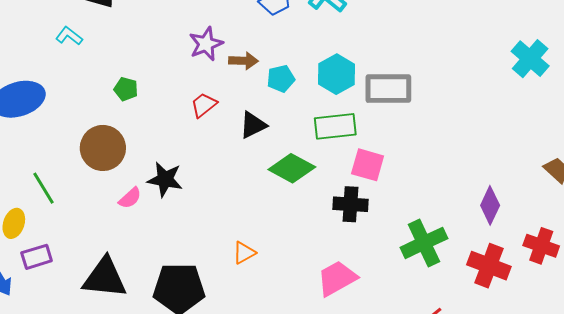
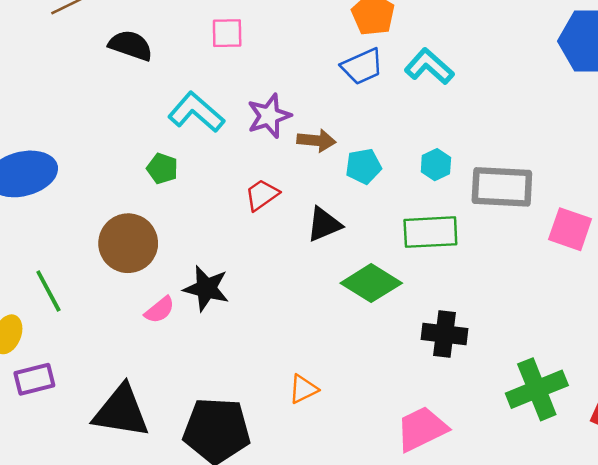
cyan L-shape: (69, 36) -> (196, 112), moved, size x1.6
cyan hexagon: (337, 74) -> (436, 165), size x0.6
pink square: (368, 165) -> (570, 229), moved

